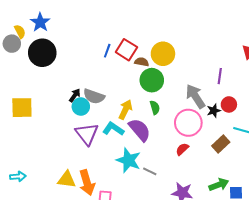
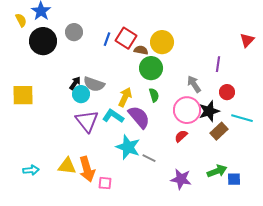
gray circle: (12, 44) -> (74, 32), moved
gray arrow: (195, 96) -> (194, 84), size x0.7
black star: (214, 111) -> (209, 111), moved, size x1.5
cyan arrow: (18, 177) -> (31, 170), moved

